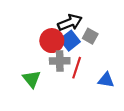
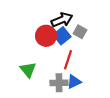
gray cross: (60, 61) -> (59, 83), moved
blue triangle: (106, 80) -> (74, 82), moved, turned -35

